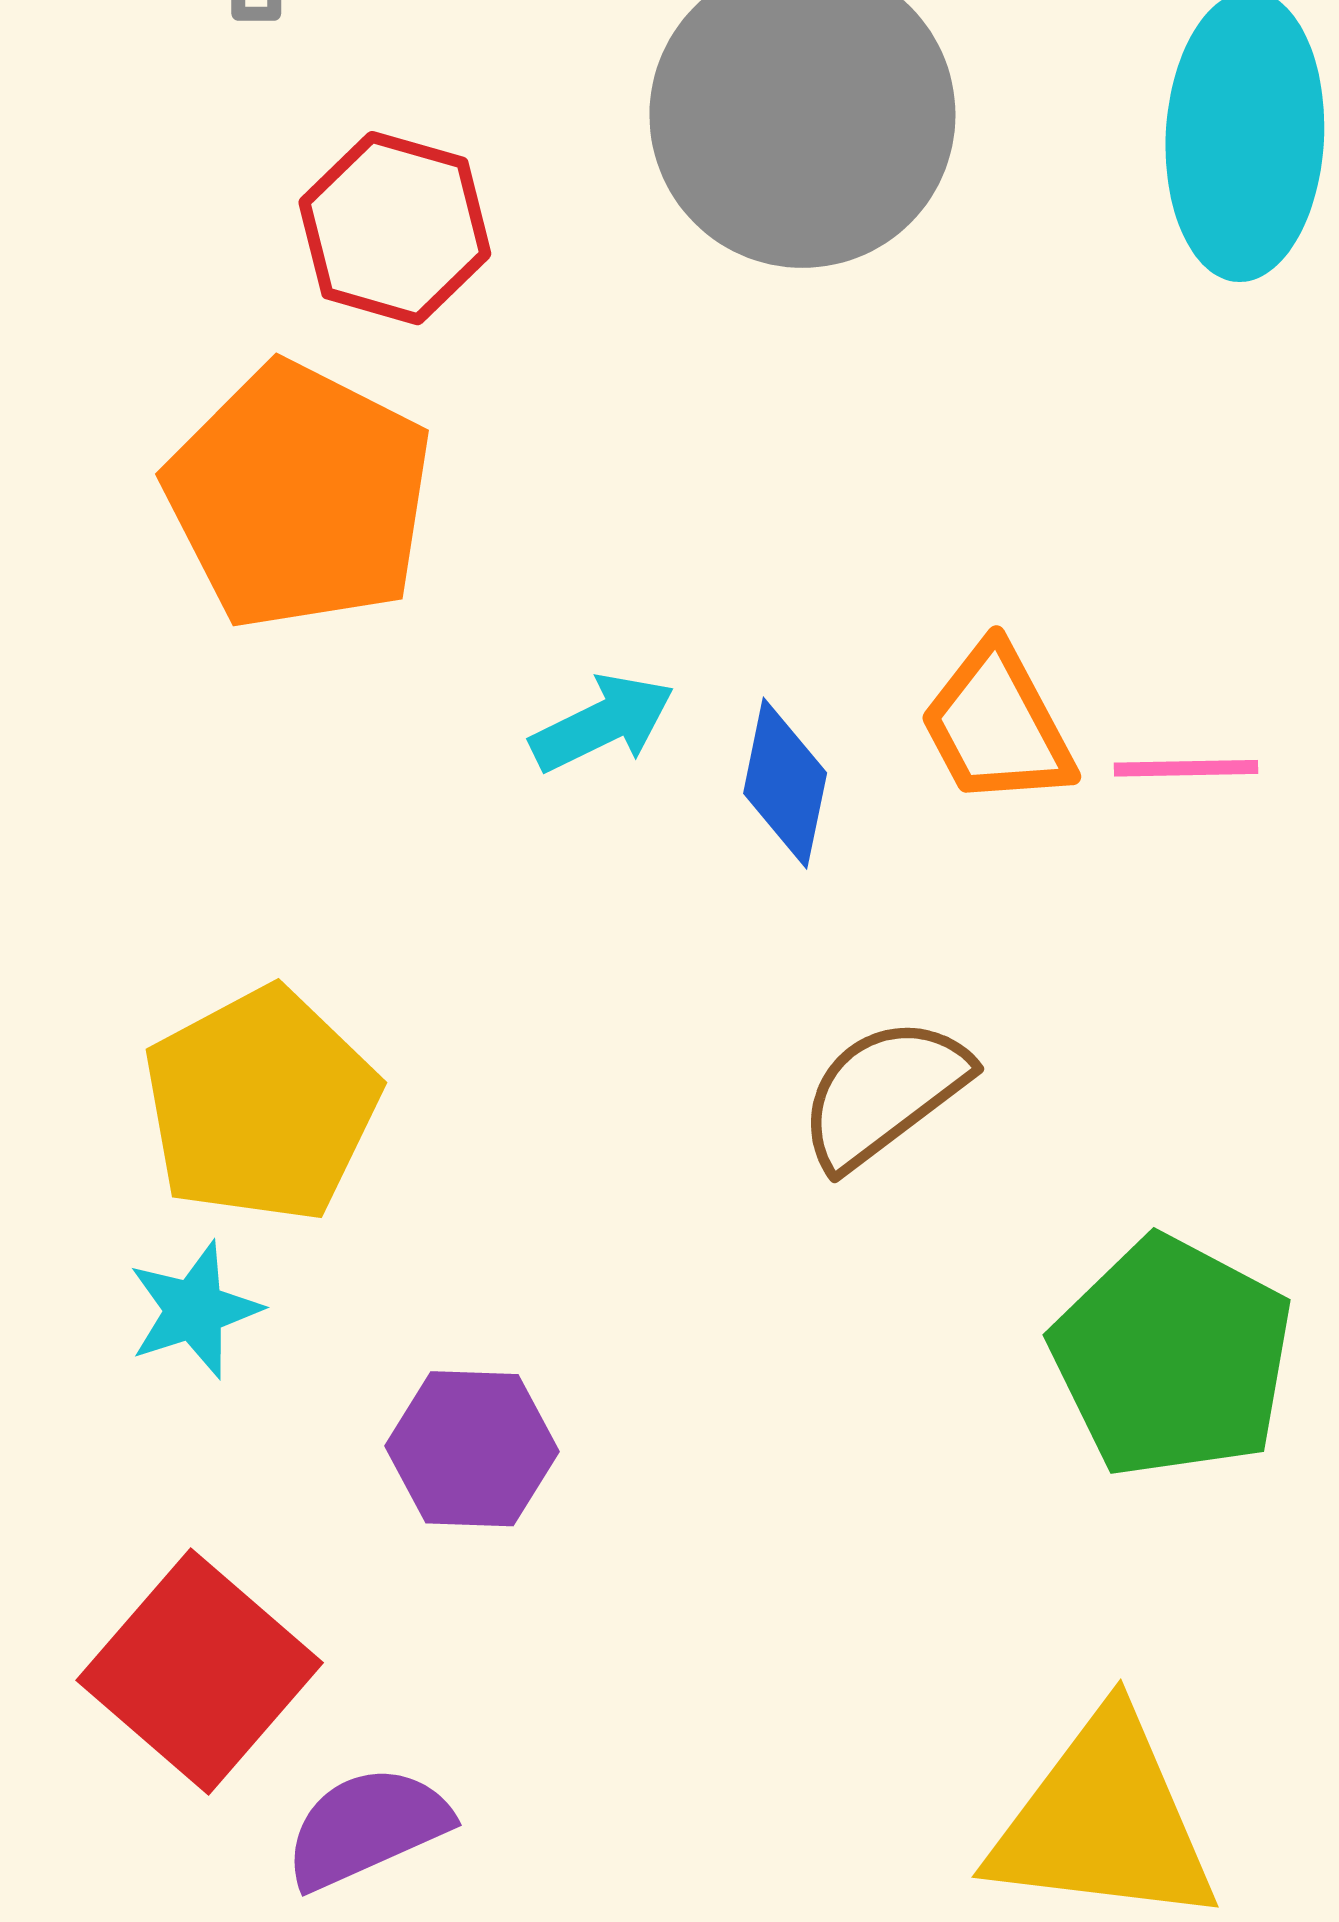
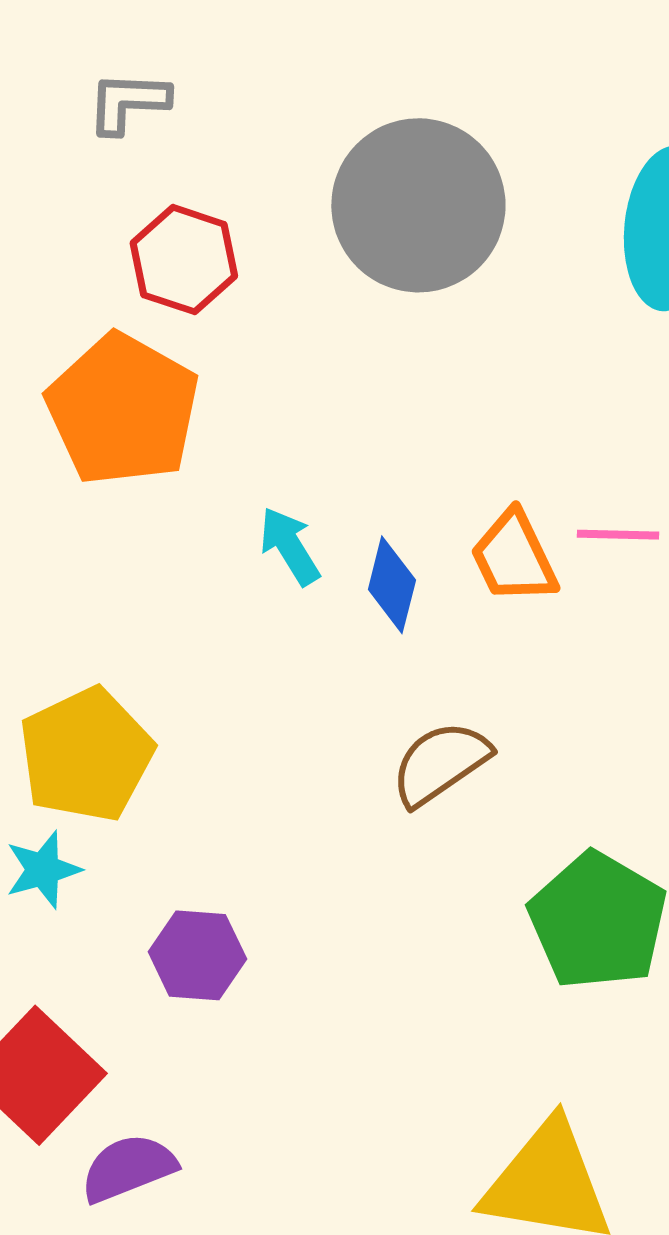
cyan arrow: (602, 723) -> (290, 546), turned -98
pink line: (1186, 768) -> (618, 535), moved

